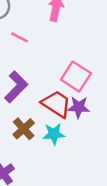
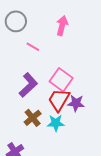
pink square: (76, 76) -> (61, 80), moved
red trapezoid: (56, 104) -> (59, 100), turned -95

